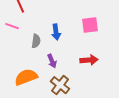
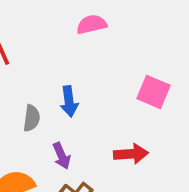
pink square: (90, 25) -> (154, 92), moved, turned 30

